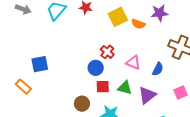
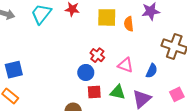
yellow square: (118, 17) -> (107, 17), turned 30
orange semicircle: (138, 24) -> (129, 24), turned 64
blue square: (40, 64) -> (14, 70), moved

